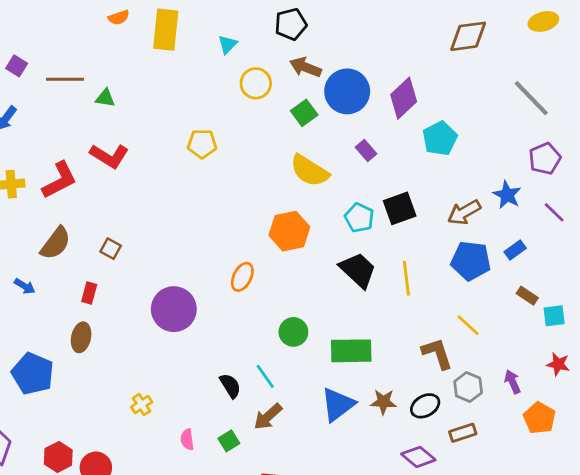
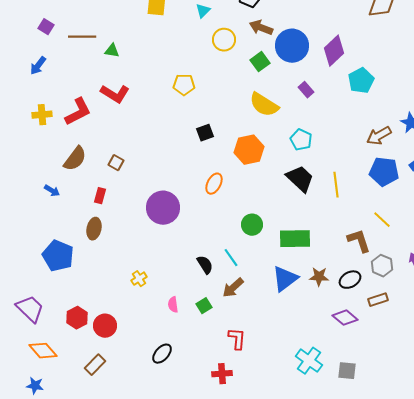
black square: (400, 208) -> (205, 133), moved, size x0.7

